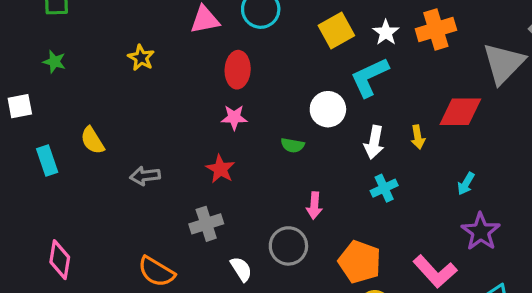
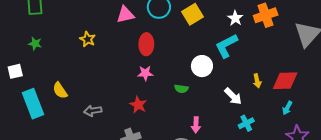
yellow square: (336, 30) -> (192, 14), moved
red diamond: (460, 112) -> (285, 81), moved
white arrow: (374, 142) -> (233, 96), moved, turned -54
cyan rectangle: (47, 160) -> (33, 104), size x1.6
cyan cross: (384, 188) -> (246, 123), moved

